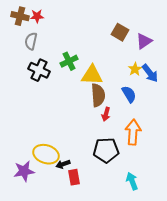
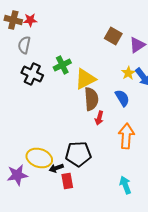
yellow triangle: (92, 75) -> (85, 79), turned -30
black pentagon: (106, 150) -> (78, 154), moved

